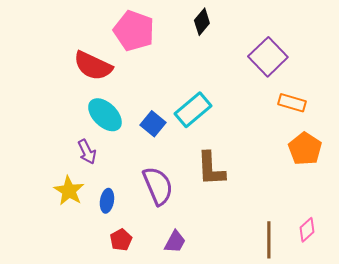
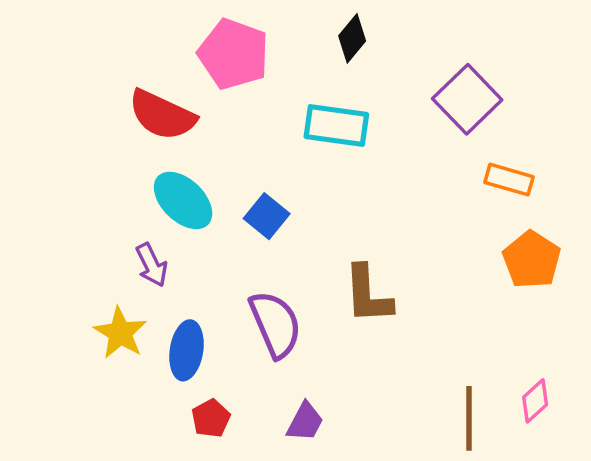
cyan rectangle: (193, 110) -> (336, 125), moved, turned 48
blue ellipse: (107, 201) -> (187, 350), size x1.4

